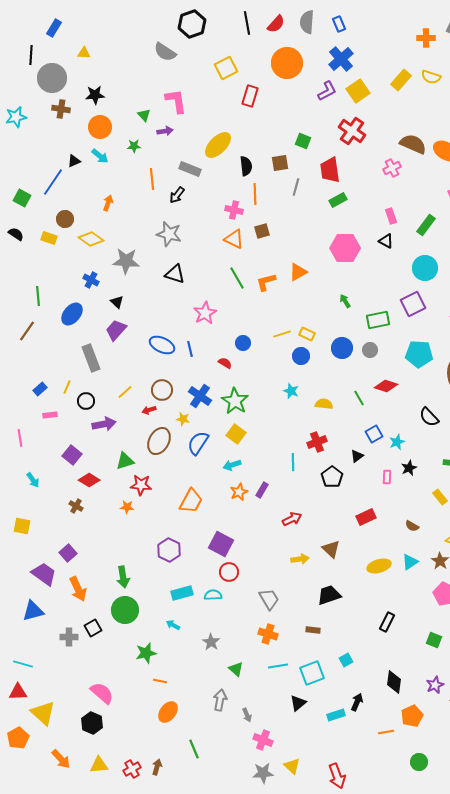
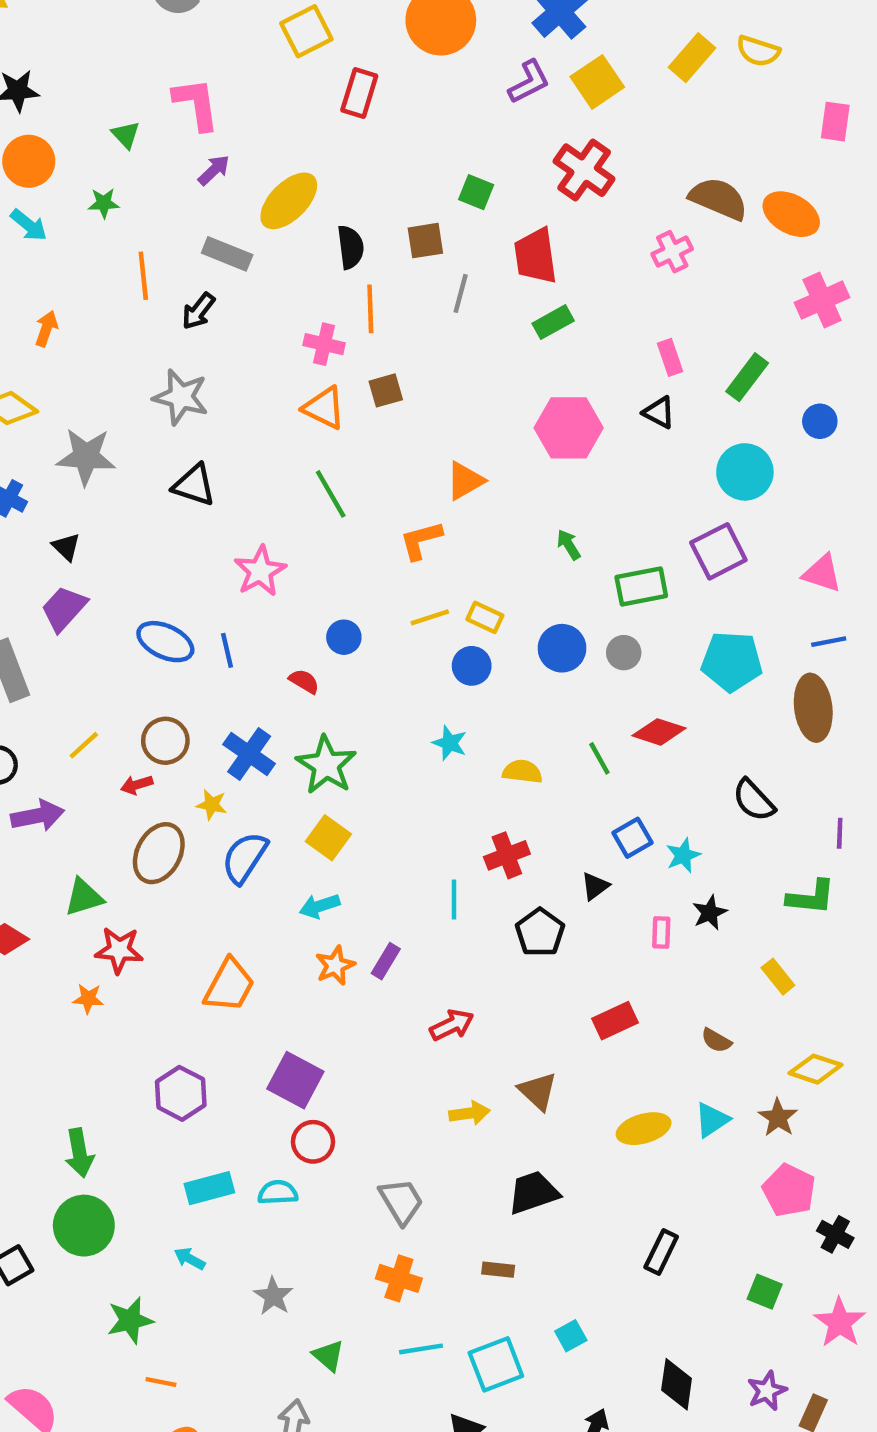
purple arrow: (165, 131) -> (214, 170), moved, turned -35
orange L-shape: (266, 282) -> (421, 540), moved

